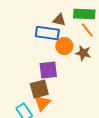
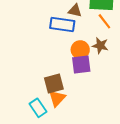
orange circle: (64, 46) -> (80, 50), moved
purple square: (48, 70) -> (81, 65), moved

